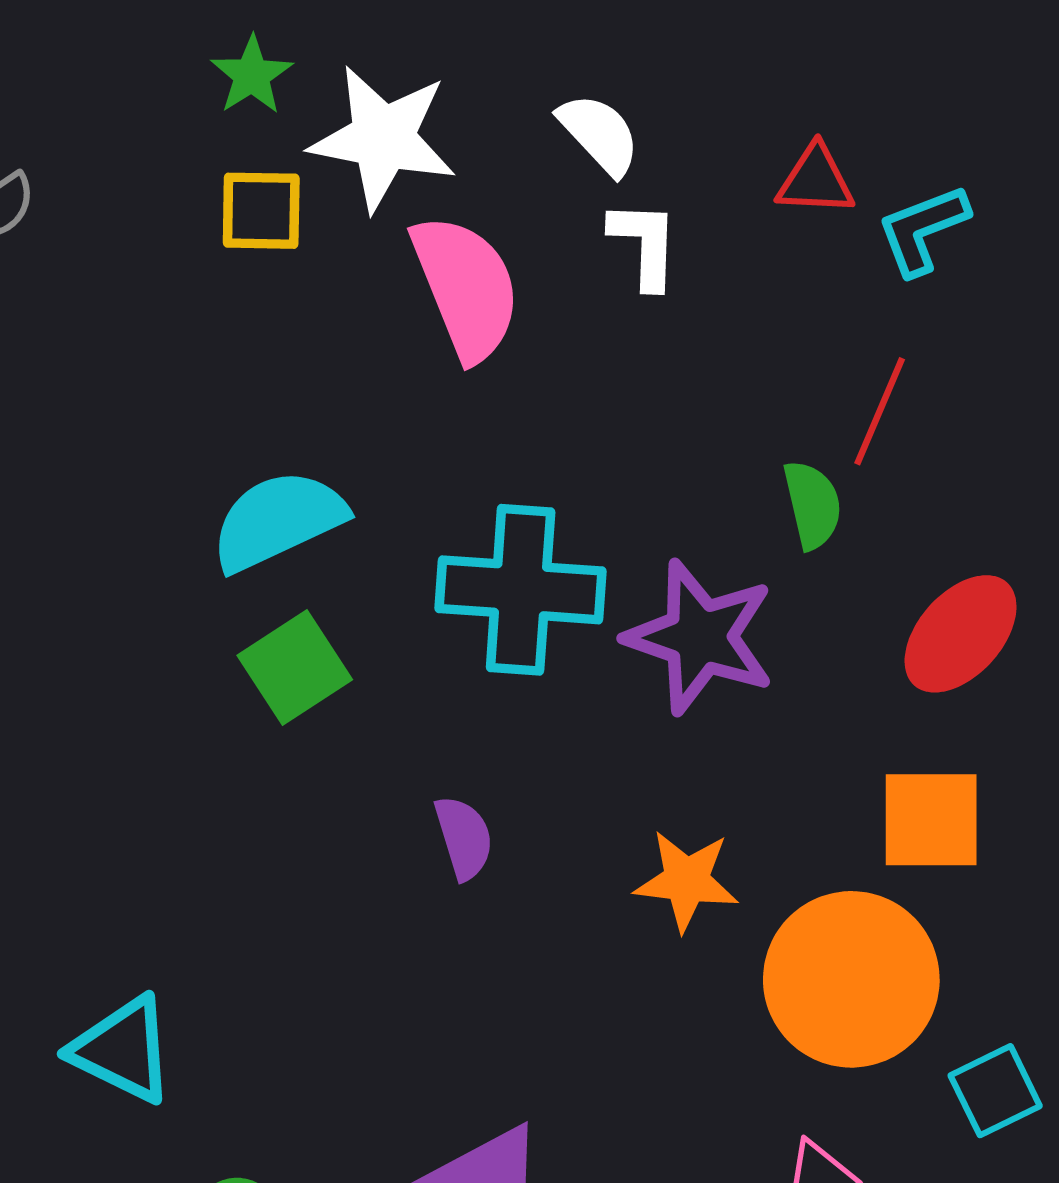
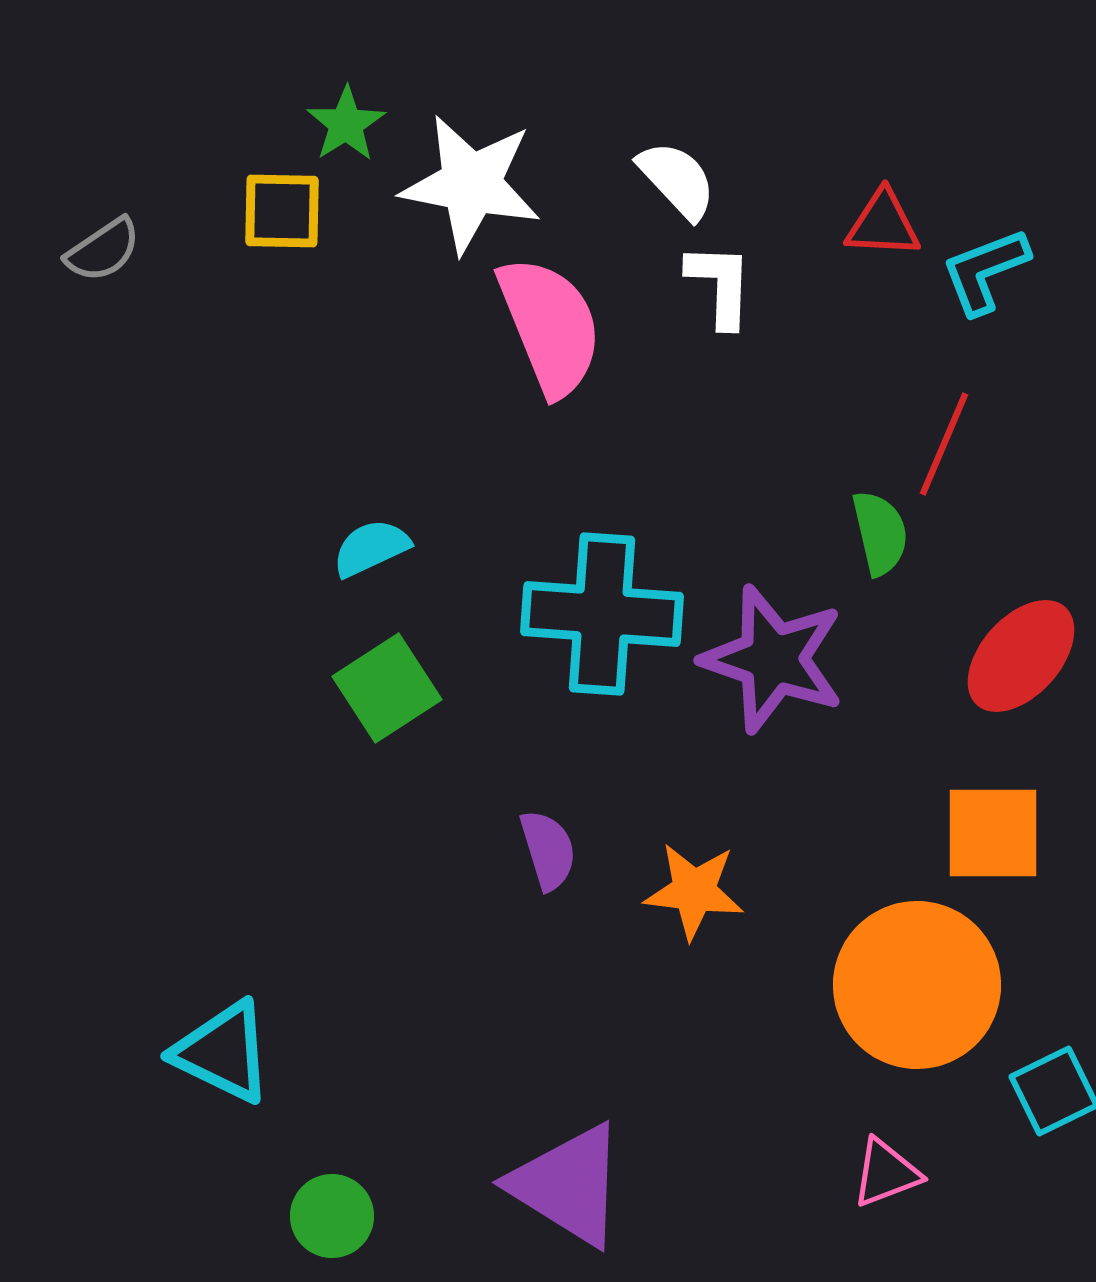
yellow square: (261, 211) -> (282, 211), moved
cyan semicircle: (278, 520) -> (371, 548), size x0.6
orange star: (686, 881) -> (694, 891), moved

